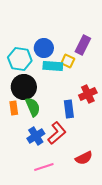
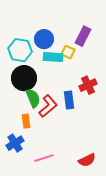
orange rectangle: (14, 108) -> (26, 121), moved
red L-shape: (57, 133) -> (48, 106), moved
blue cross: (36, 136) -> (15, 143), moved
red semicircle: (84, 158) -> (87, 160), moved

